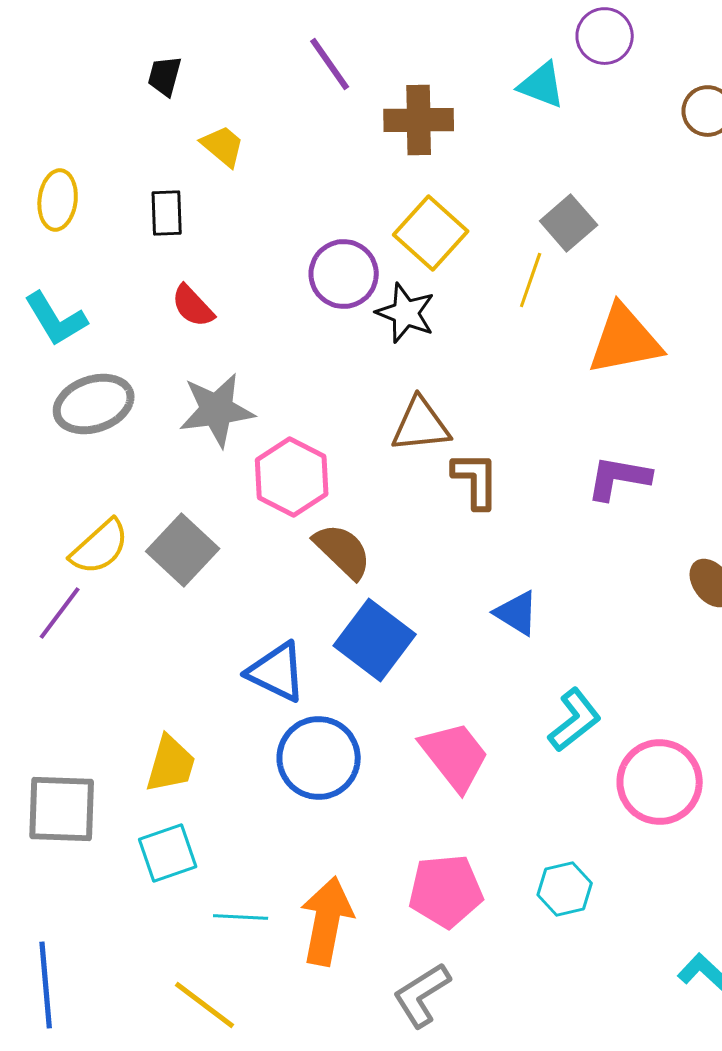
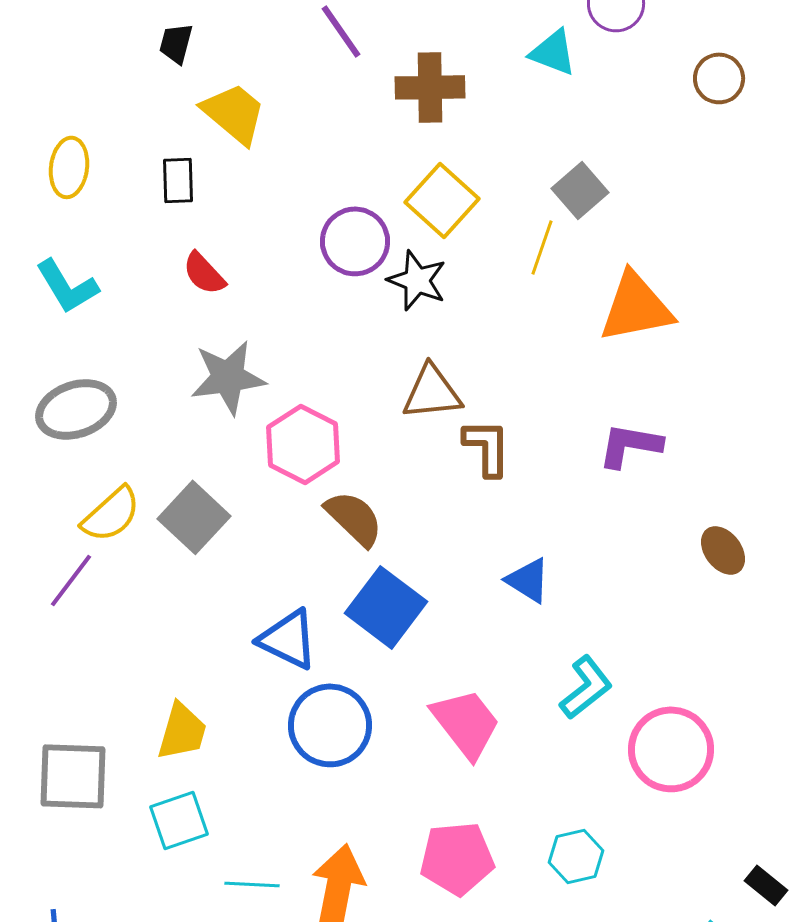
yellow trapezoid: (223, 146) -> (234, 113), size x1.5
gray ellipse: (94, 404) -> (76, 409), moved

